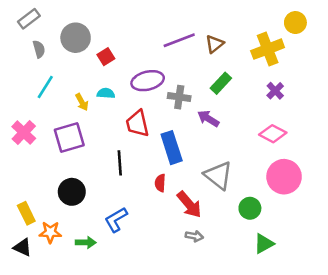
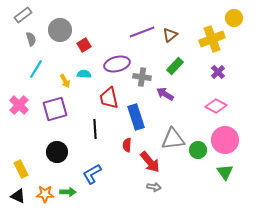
gray triangle: (218, 175) -> (173, 139), turned -45
green circle: (250, 208) -> (198, 150), moved
orange star: (50, 232) -> (45, 194), moved
green triangle: (264, 244) -> (225, 172), moved, turned -36

